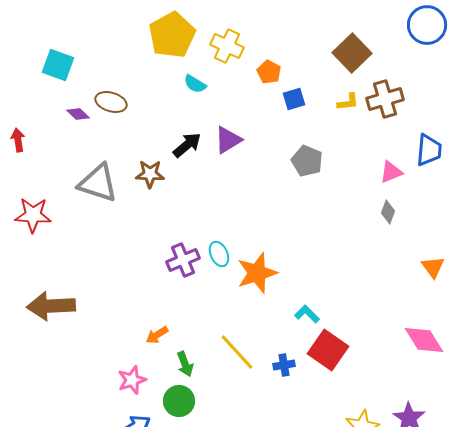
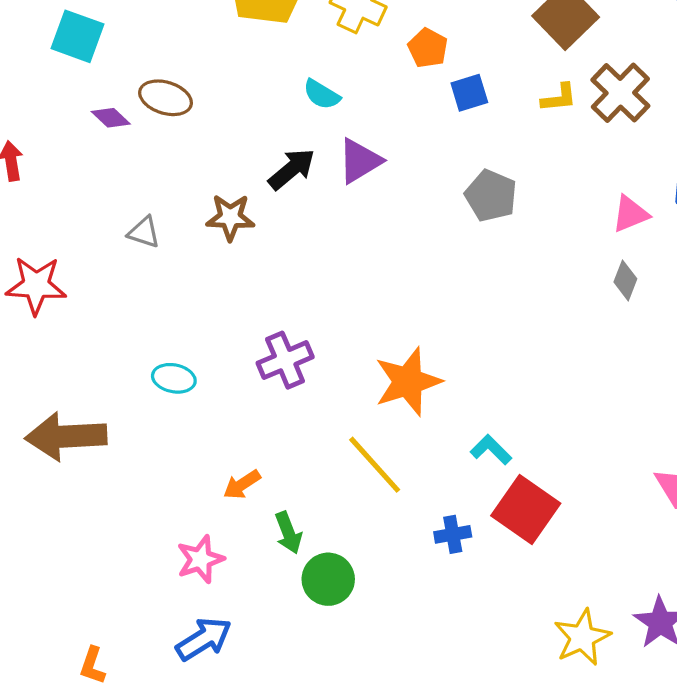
cyan semicircle: (195, 84) -> (322, 94), moved
brown cross: (385, 99) -> (620, 93), turned -30
gray triangle: (98, 183) -> (144, 232), size x0.5
cyan ellipse: (219, 254) -> (174, 378), moved, turned -55
yellow line: (237, 352) -> (375, 465), moved
green circle: (179, 401) -> (328, 579), moved

